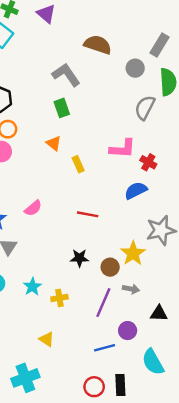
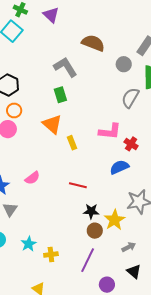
orange triangle: (54, 143) -> (52, 124), size x1.5
black star: (79, 258) -> (91, 211), moved
gray arrow: (131, 289) -> (129, 247), moved, turned -40
black triangle: (159, 313) -> (134, 271), turned 35

